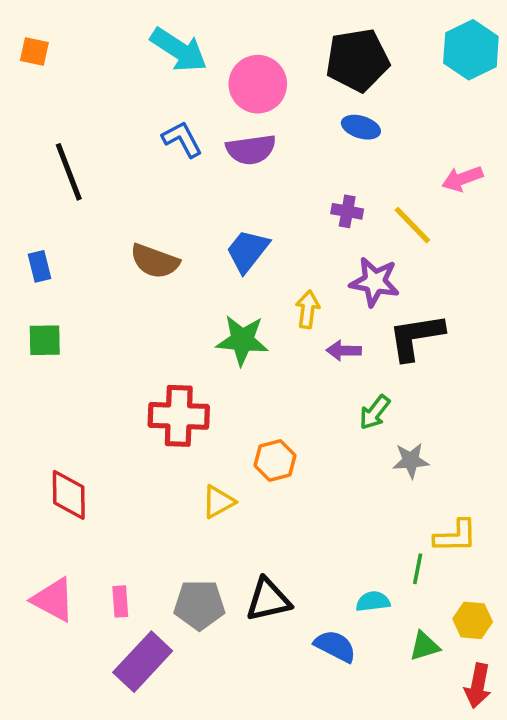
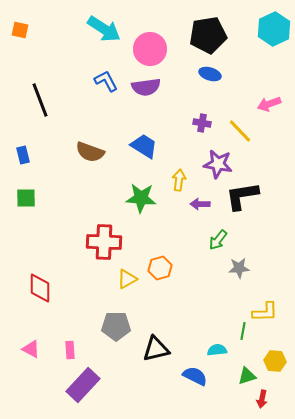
blue trapezoid: (247, 251) -> (144, 146), turned 84
yellow triangle: (218, 502) -> (127, 279), moved
pink triangle: (53, 600) -> (31, 349), size x0.7
gray pentagon: (199, 605) -> (116, 326), moved
red arrow: (478, 686) -> (262, 399), moved, size x0.7

